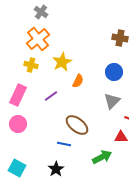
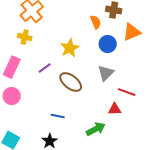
yellow star: (62, 62) -> (70, 48), moved
orange semicircle: (78, 81) -> (96, 22), moved, turned -48
brown ellipse: (77, 125) -> (71, 82), moved

